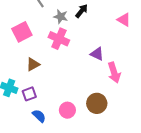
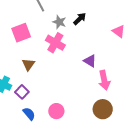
brown triangle: (33, 64) -> (28, 64), turned -32
purple square: (29, 94) -> (22, 92), turned -32
brown circle: (97, 103) -> (103, 109), moved

